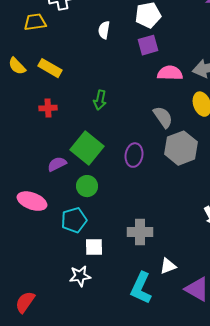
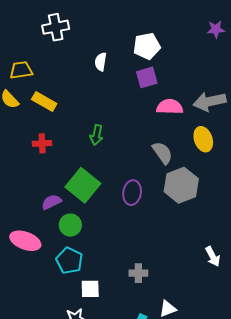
yellow trapezoid: (35, 22) -> (21, 70), moved
green circle: (87, 186) -> (70, 225), moved
cyan pentagon: (74, 220) -> (69, 261), turned -30
gray cross: (140, 232) -> (138, 273), size x0.7

